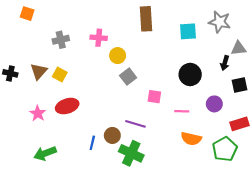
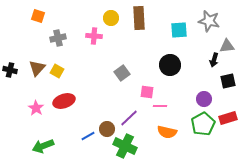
orange square: (27, 14) -> (38, 16), moved
yellow circle: (118, 56) -> (111, 18), moved
black circle: (190, 74) -> (170, 65), moved
pink line: (182, 111) -> (160, 106), moved
purple line: (135, 124) -> (129, 118), turned -60
orange semicircle: (191, 139) -> (167, 132), moved
blue line: (92, 143) -> (88, 136), turned 48
green pentagon: (225, 149) -> (203, 124), moved

